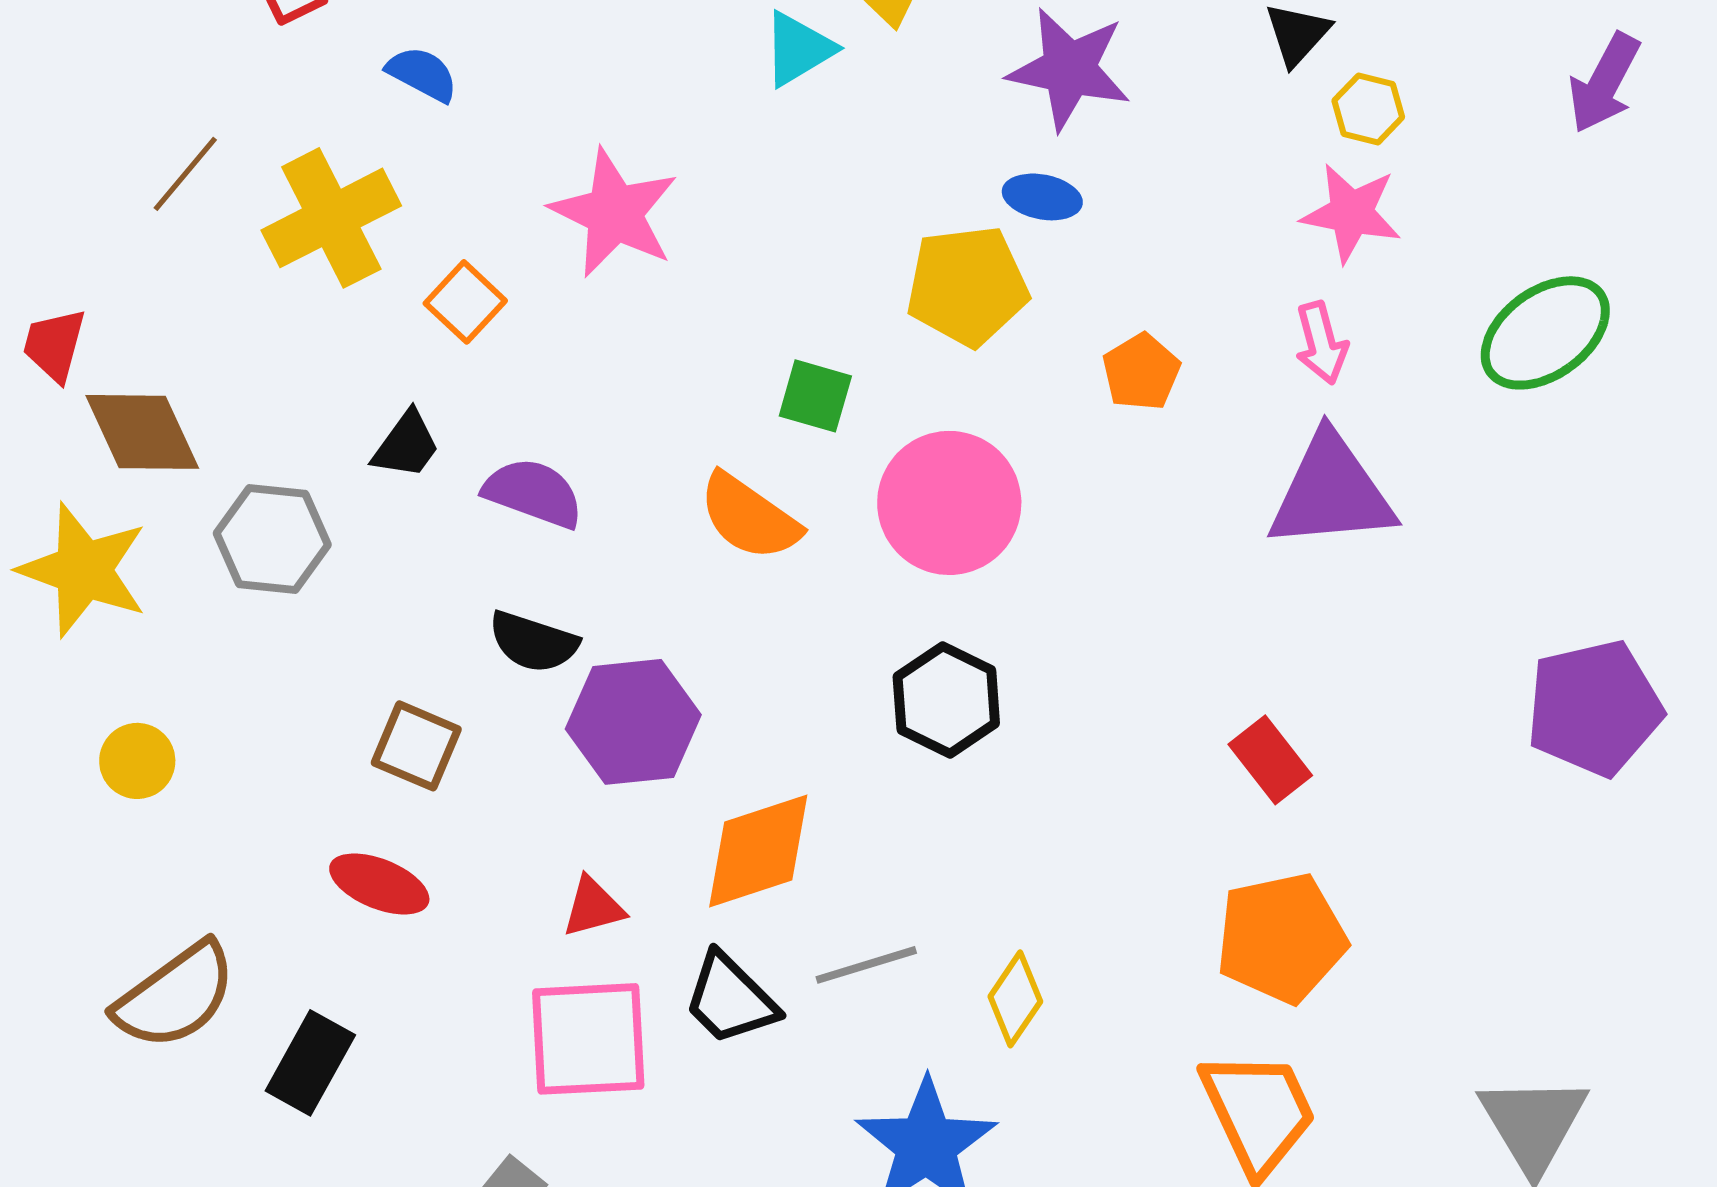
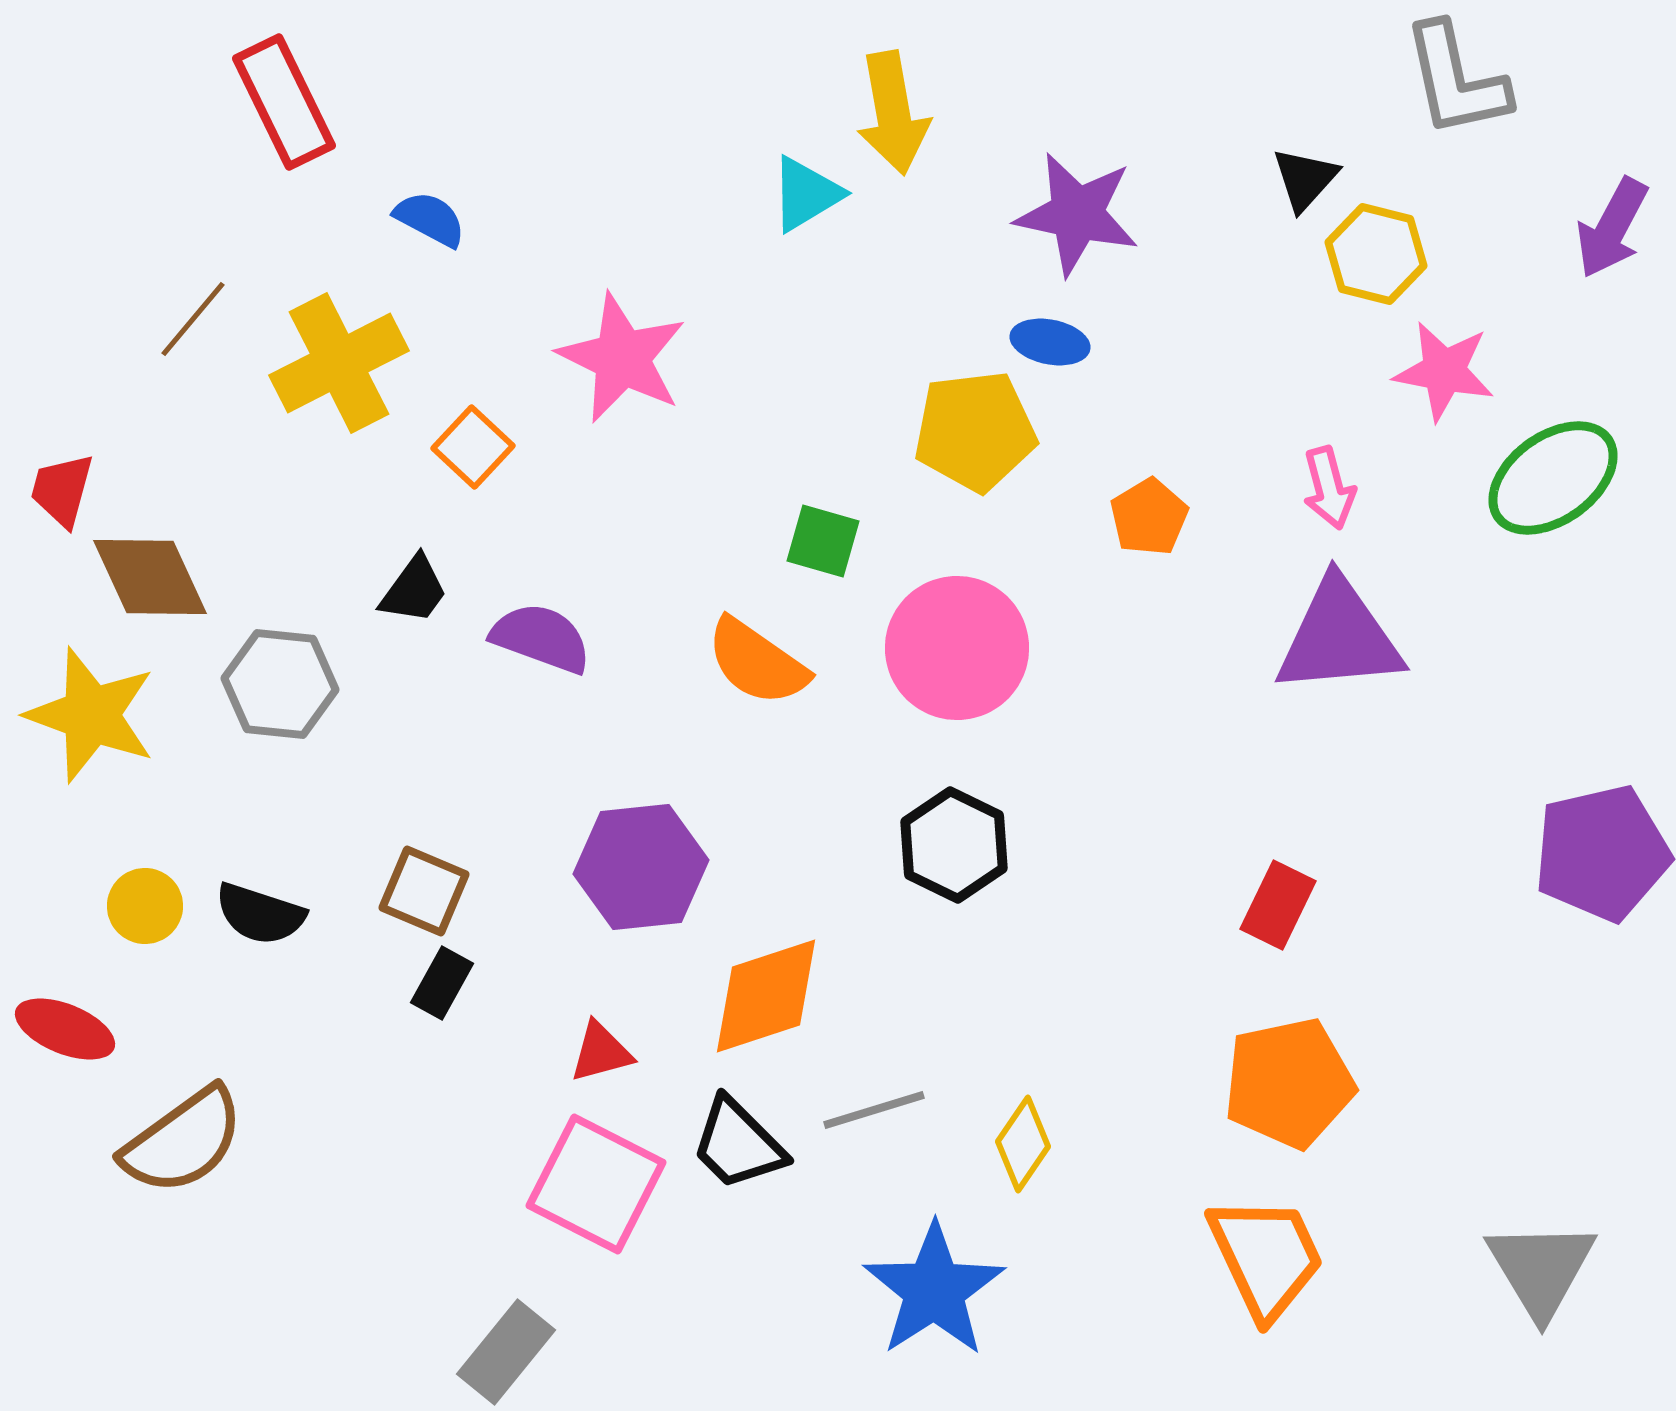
yellow hexagon: (1368, 109) -> (1376, 254), size x1.4
pink star: (1351, 213) -> (1444, 371), moved
black semicircle: (533, 642) -> (260, 914), moved
red rectangle: (1270, 760) -> (1278, 905), turned 64
red ellipse: (379, 884) -> (65, 1029), moved
pink square: (588, 1039) -> (596, 1184), turned 30
black rectangle: (310, 1063) -> (442, 983), moved, size x0.7

